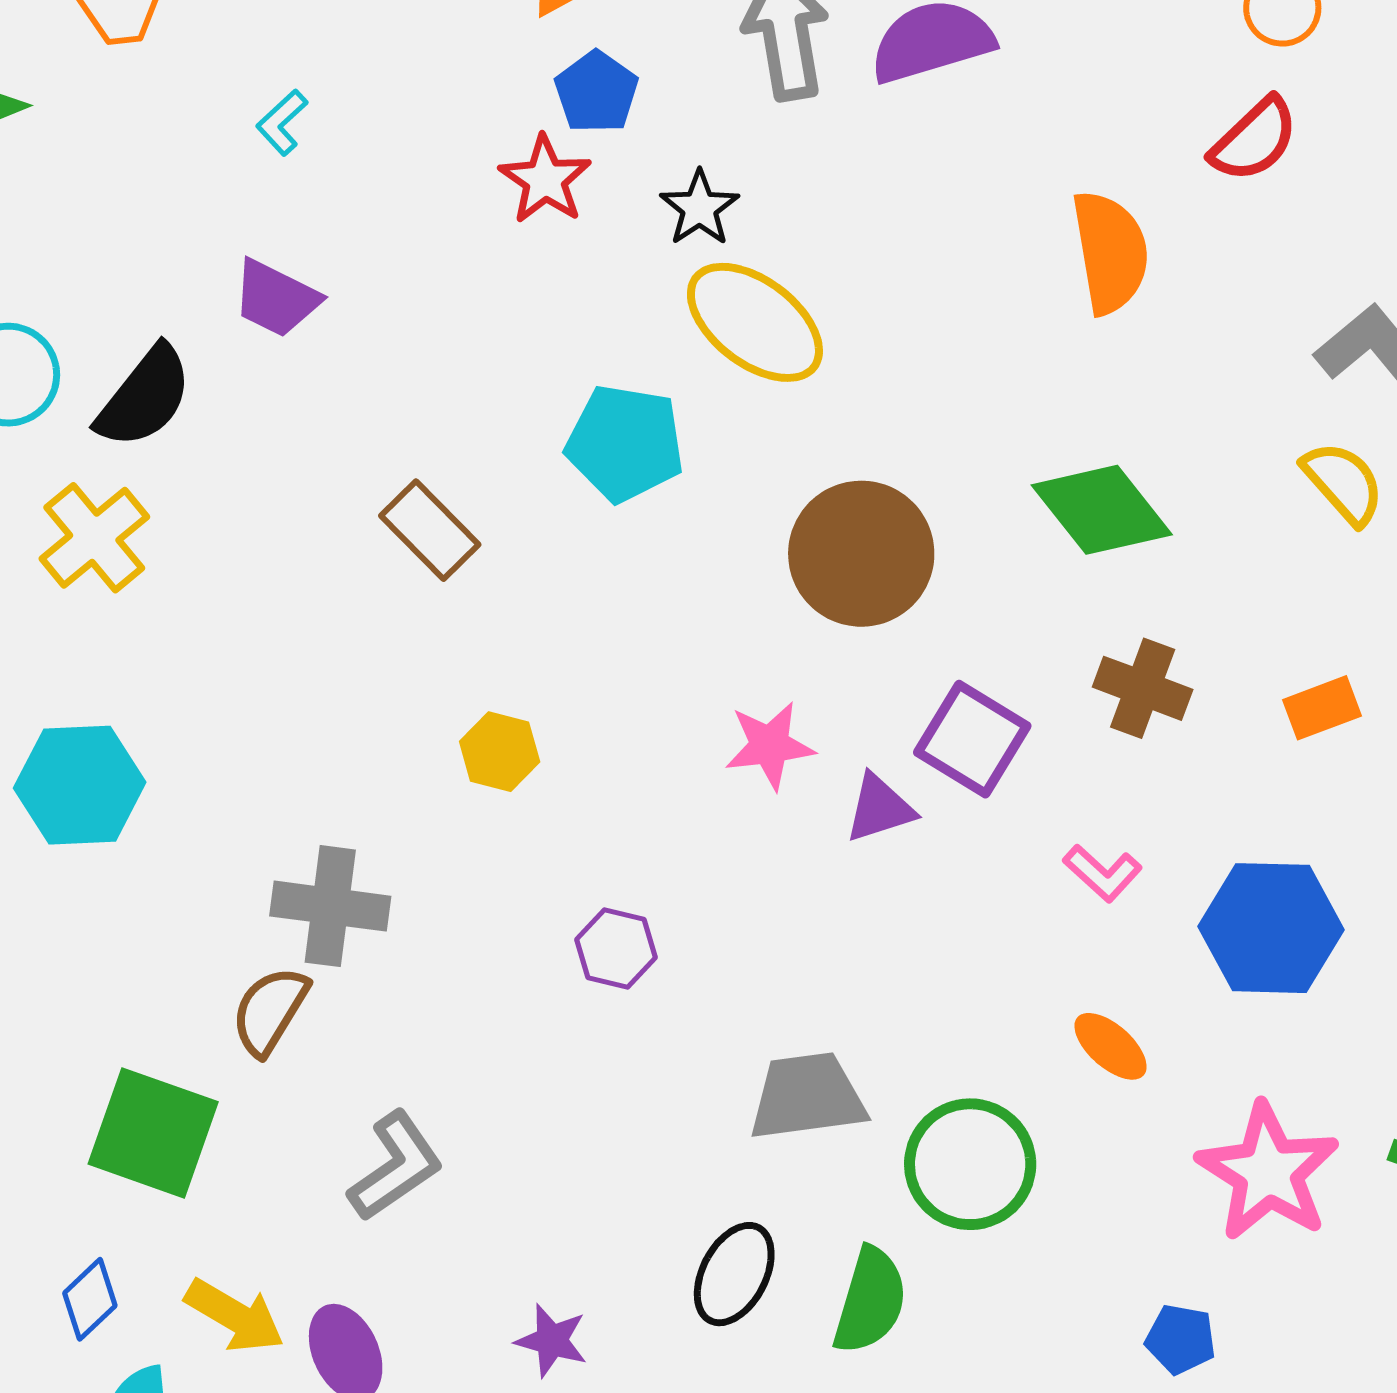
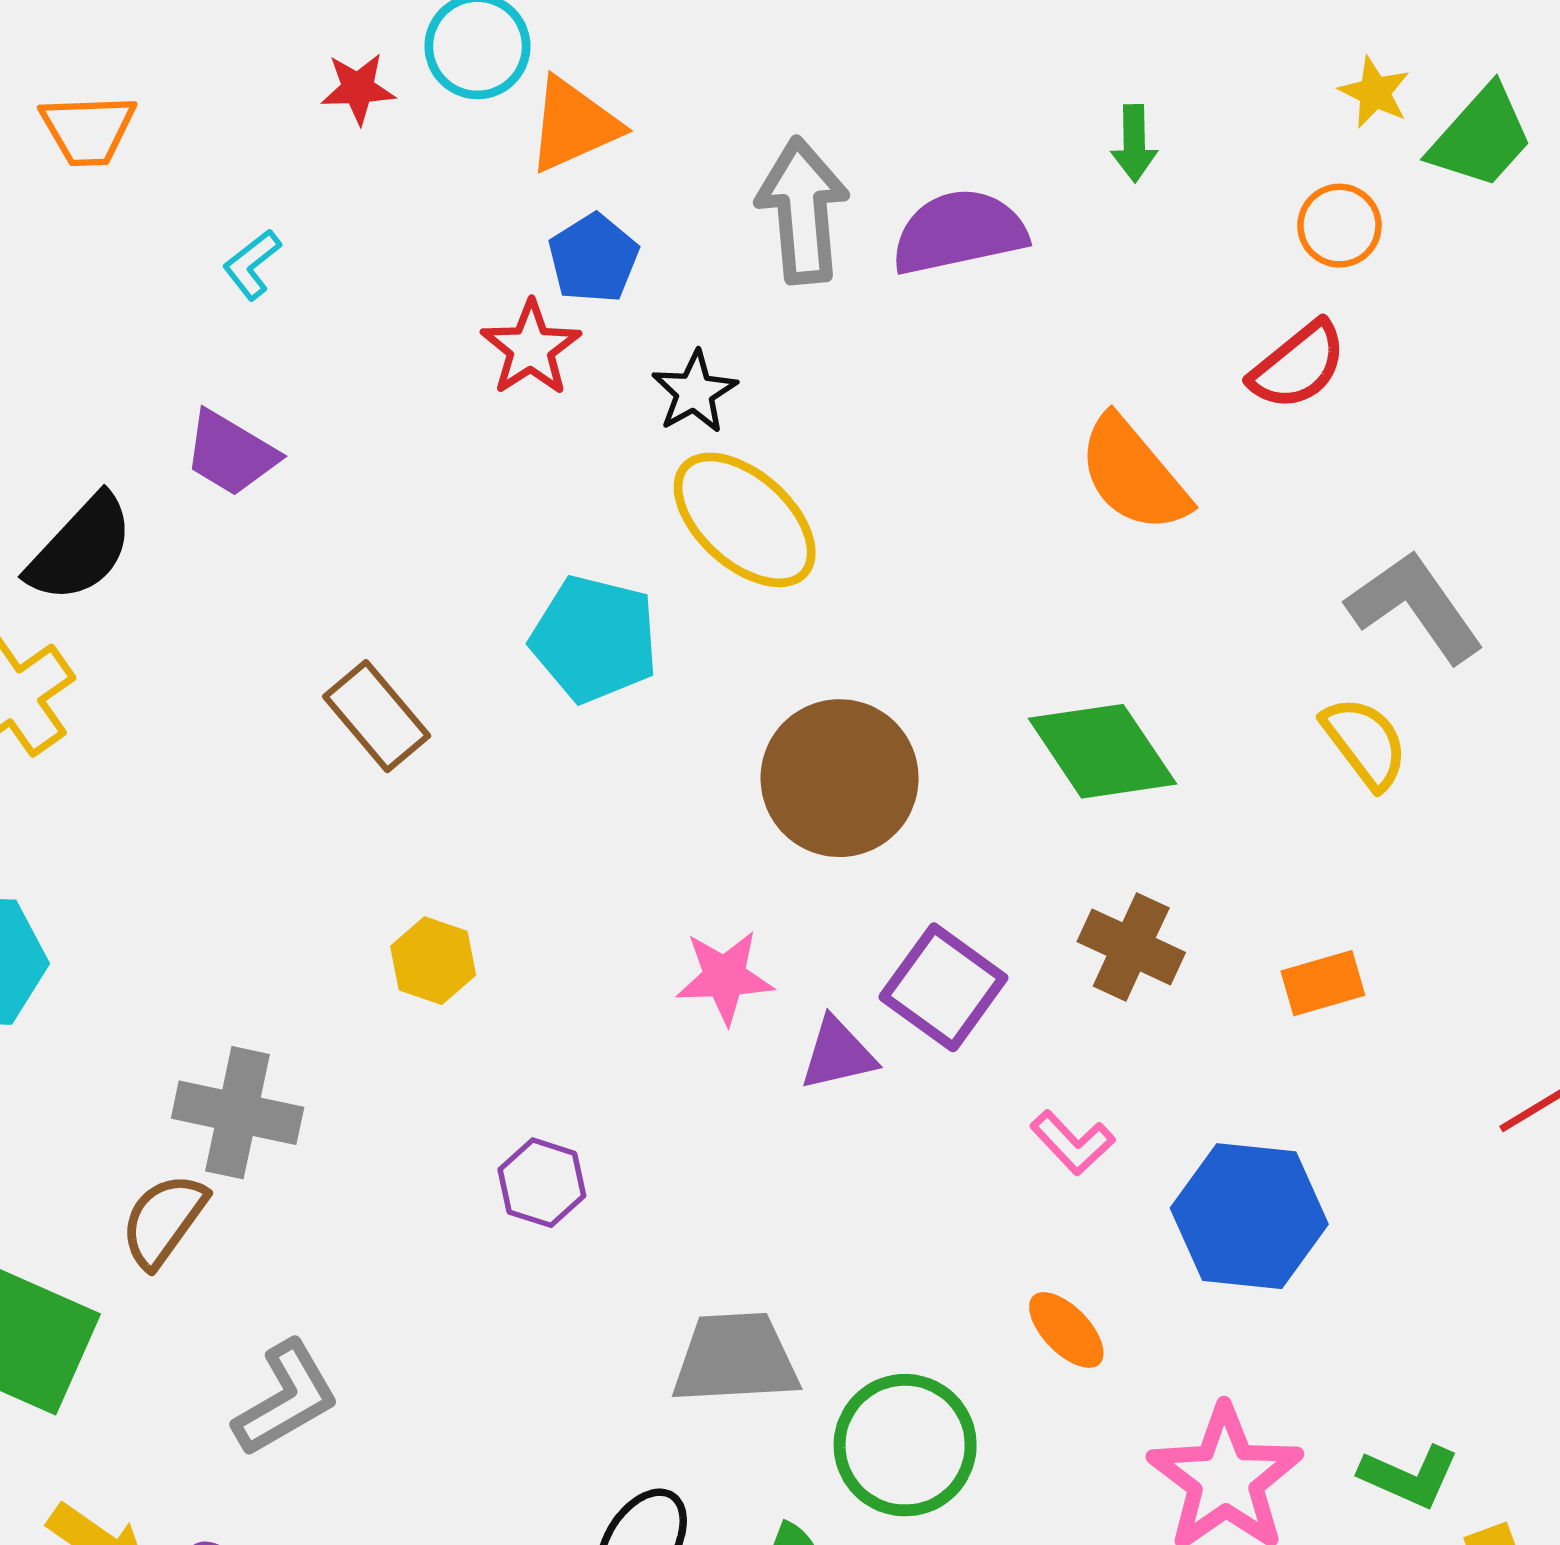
orange semicircle: (1110, 252) -> (1133, 474), turned 145

